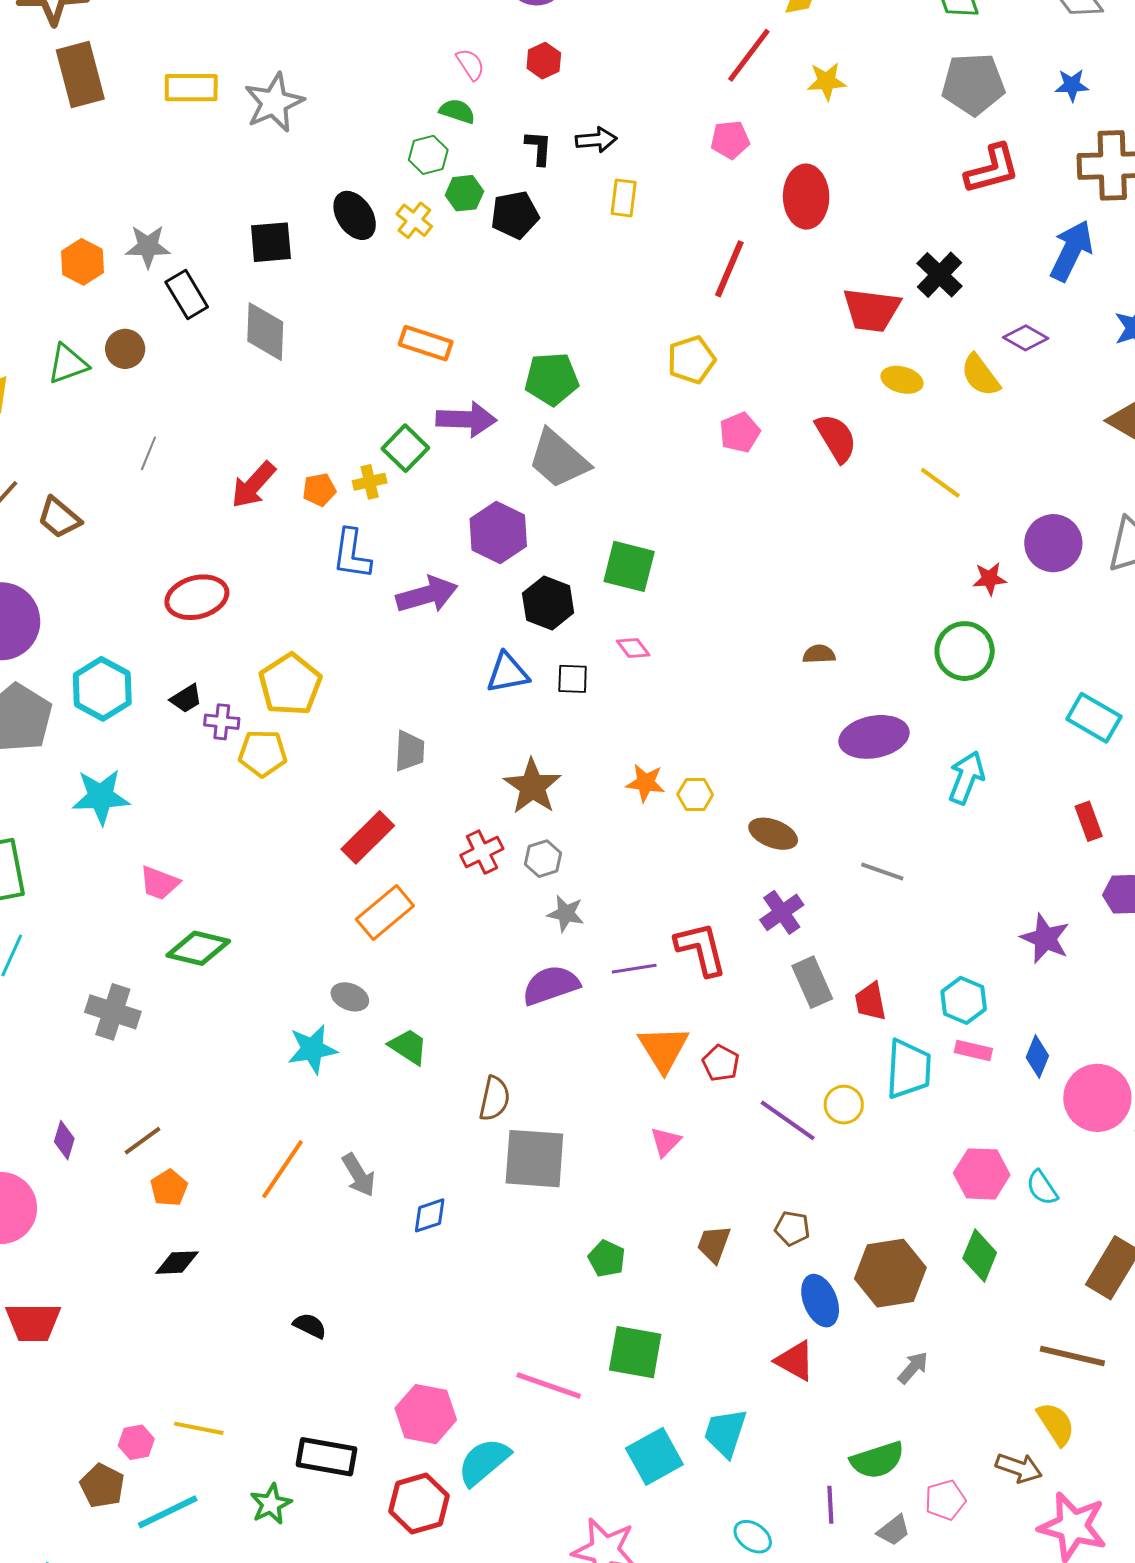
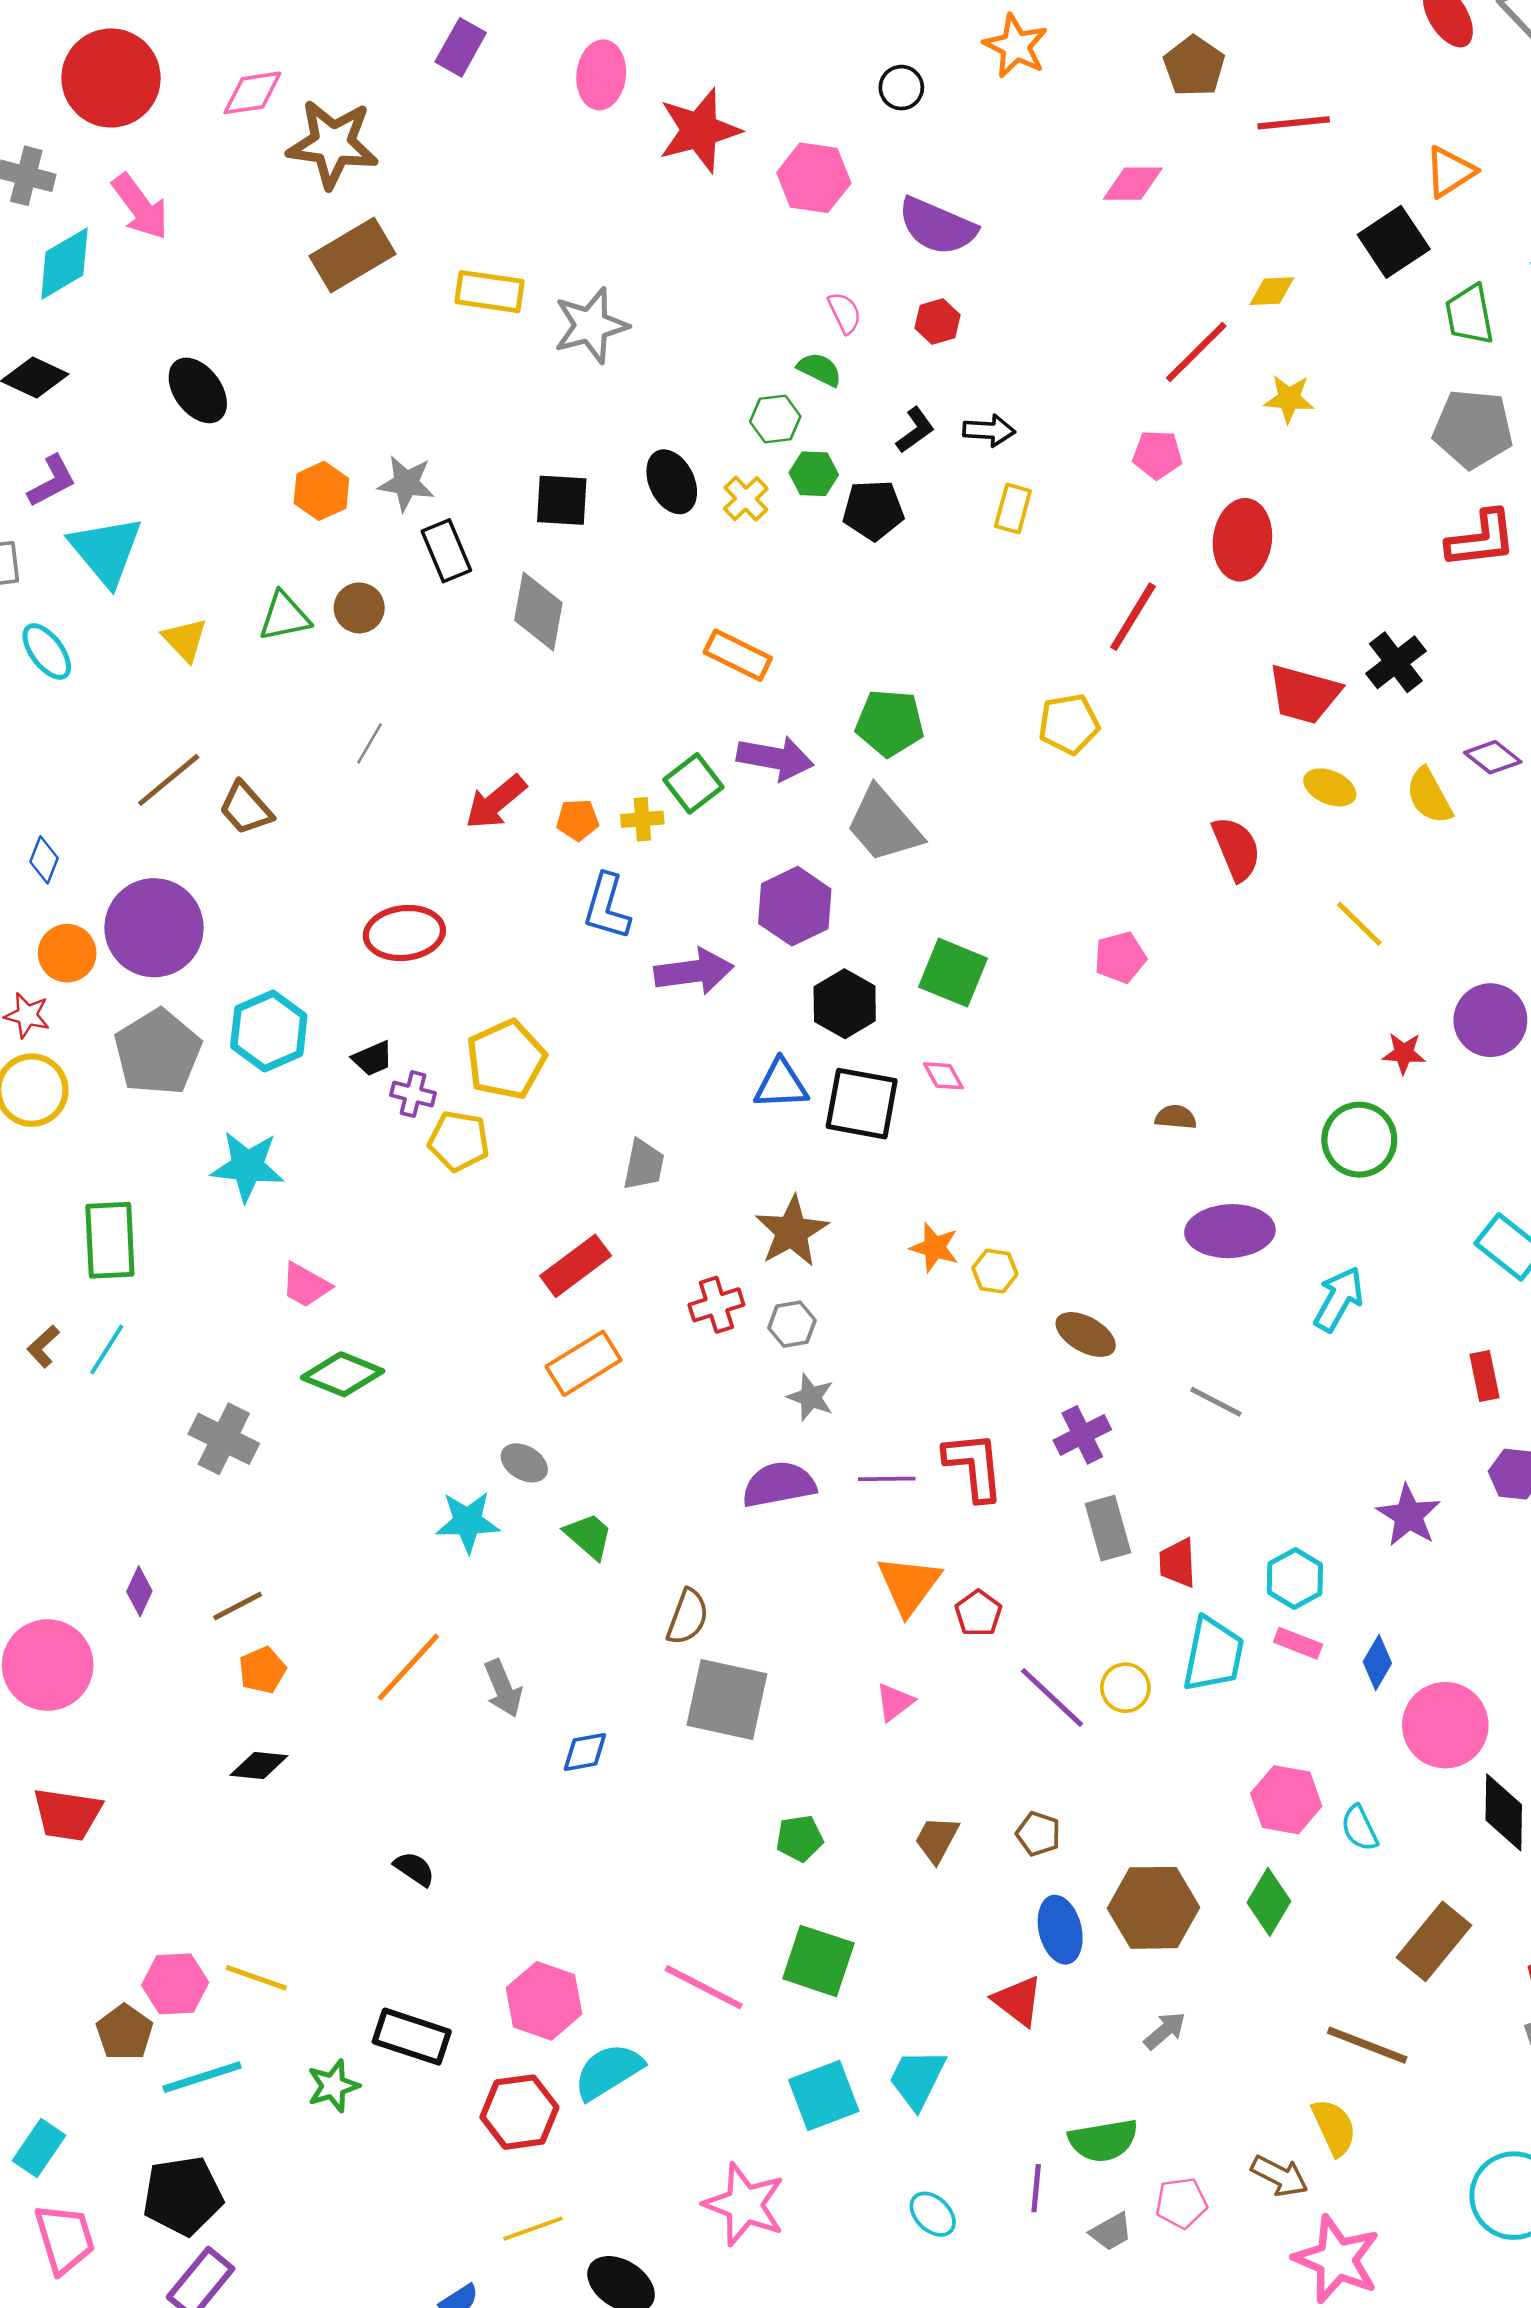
brown rectangle: (80, 74) -> (353, 255), turned 66
black L-shape: (539, 148) -> (915, 430), turned 42
pink pentagon: (740, 432) -> (1120, 957), moved
black square: (573, 679) -> (862, 1104), size x1.8
green pentagon: (607, 1259) -> (800, 1838), turned 30
pink hexagon: (136, 1442) -> (175, 1984), size x1.4

